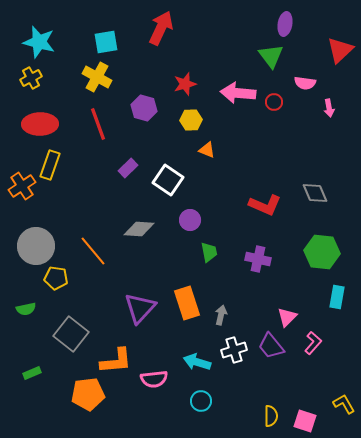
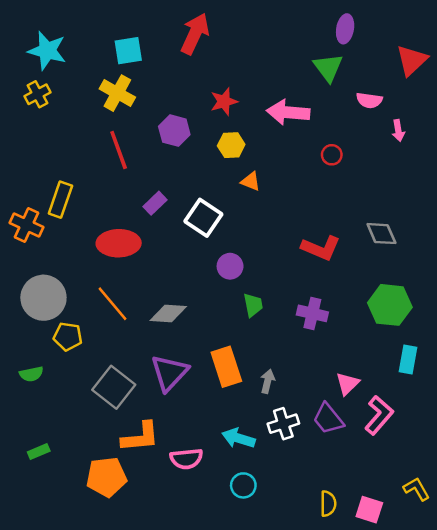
red circle: (274, 102) -> (332, 155), moved
red ellipse: (40, 124) -> (119, 243), moved
orange cross: (22, 186) -> (27, 225), turned -32
gray diamond: (139, 229) -> (168, 313), moved
gray square: (71, 334) -> (114, 387), moved
pink L-shape: (313, 343) -> (379, 415), size x1.4

